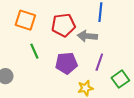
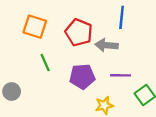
red pentagon: (63, 25) -> (79, 32), turned 30
purple line: (99, 62) -> (120, 75), turned 72

